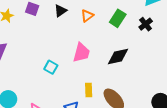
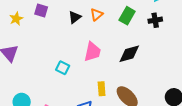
black triangle: (60, 11) -> (75, 17), moved
black cross: (146, 24) -> (155, 20), turned 32

